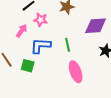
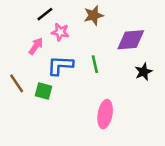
pink ellipse: (76, 72) -> (105, 114), moved, turned 30

